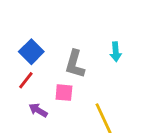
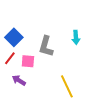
pink square: (64, 93) -> (28, 61), moved

